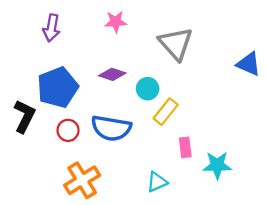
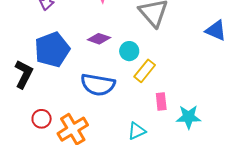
red circle: (68, 130) -> (42, 119), moved

